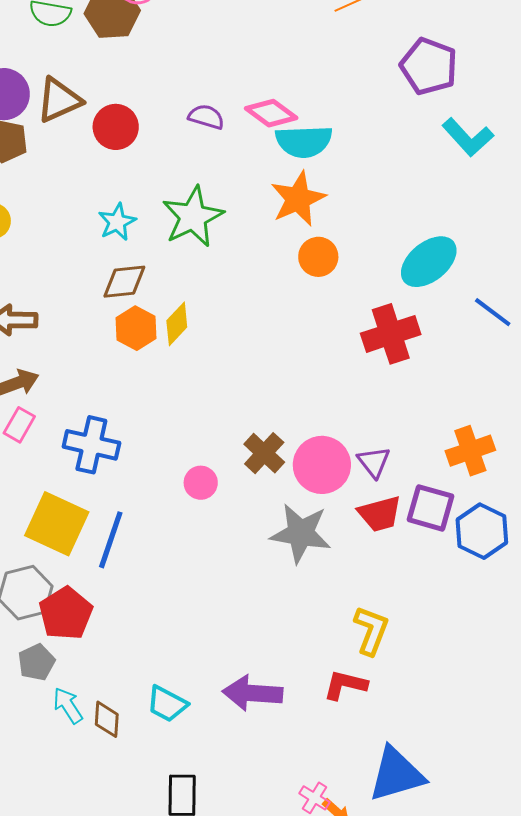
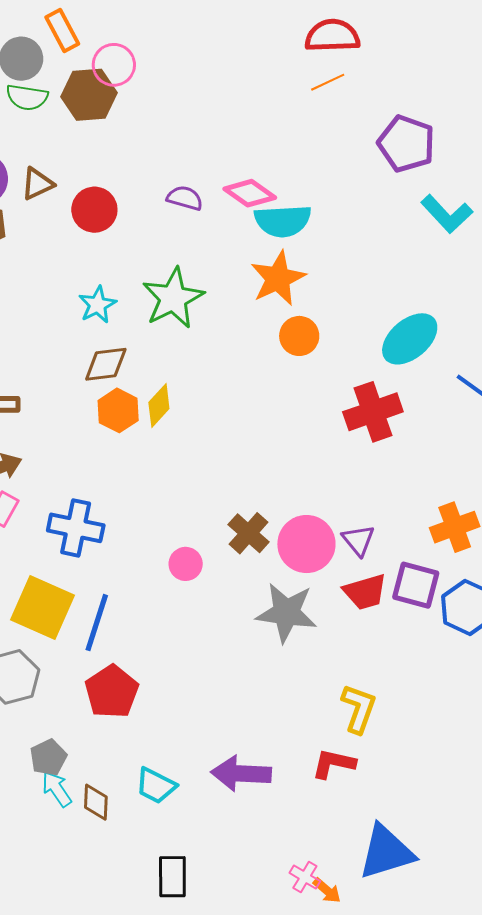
brown triangle: (59, 100) -> (37, 184), size x0.7
red pentagon: (66, 613) -> (112, 692), moved
gray pentagon: (36, 662) -> (48, 757), moved

